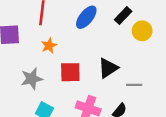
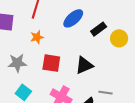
black rectangle: (123, 16) -> (99, 29), moved
gray line: (134, 85) -> (106, 93), moved

